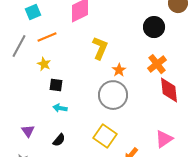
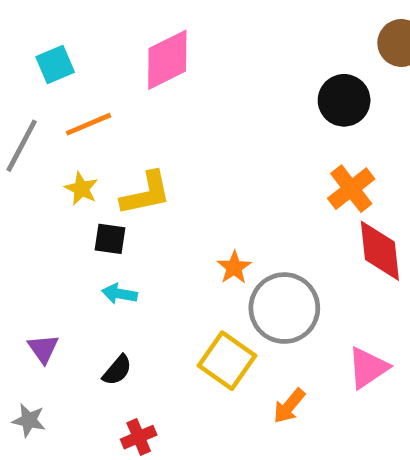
yellow L-shape: (100, 48) -> (146, 193), moved, turned 55
orange star: (119, 70) -> (234, 267), moved
gray circle: (113, 95) -> (284, 308), moved

